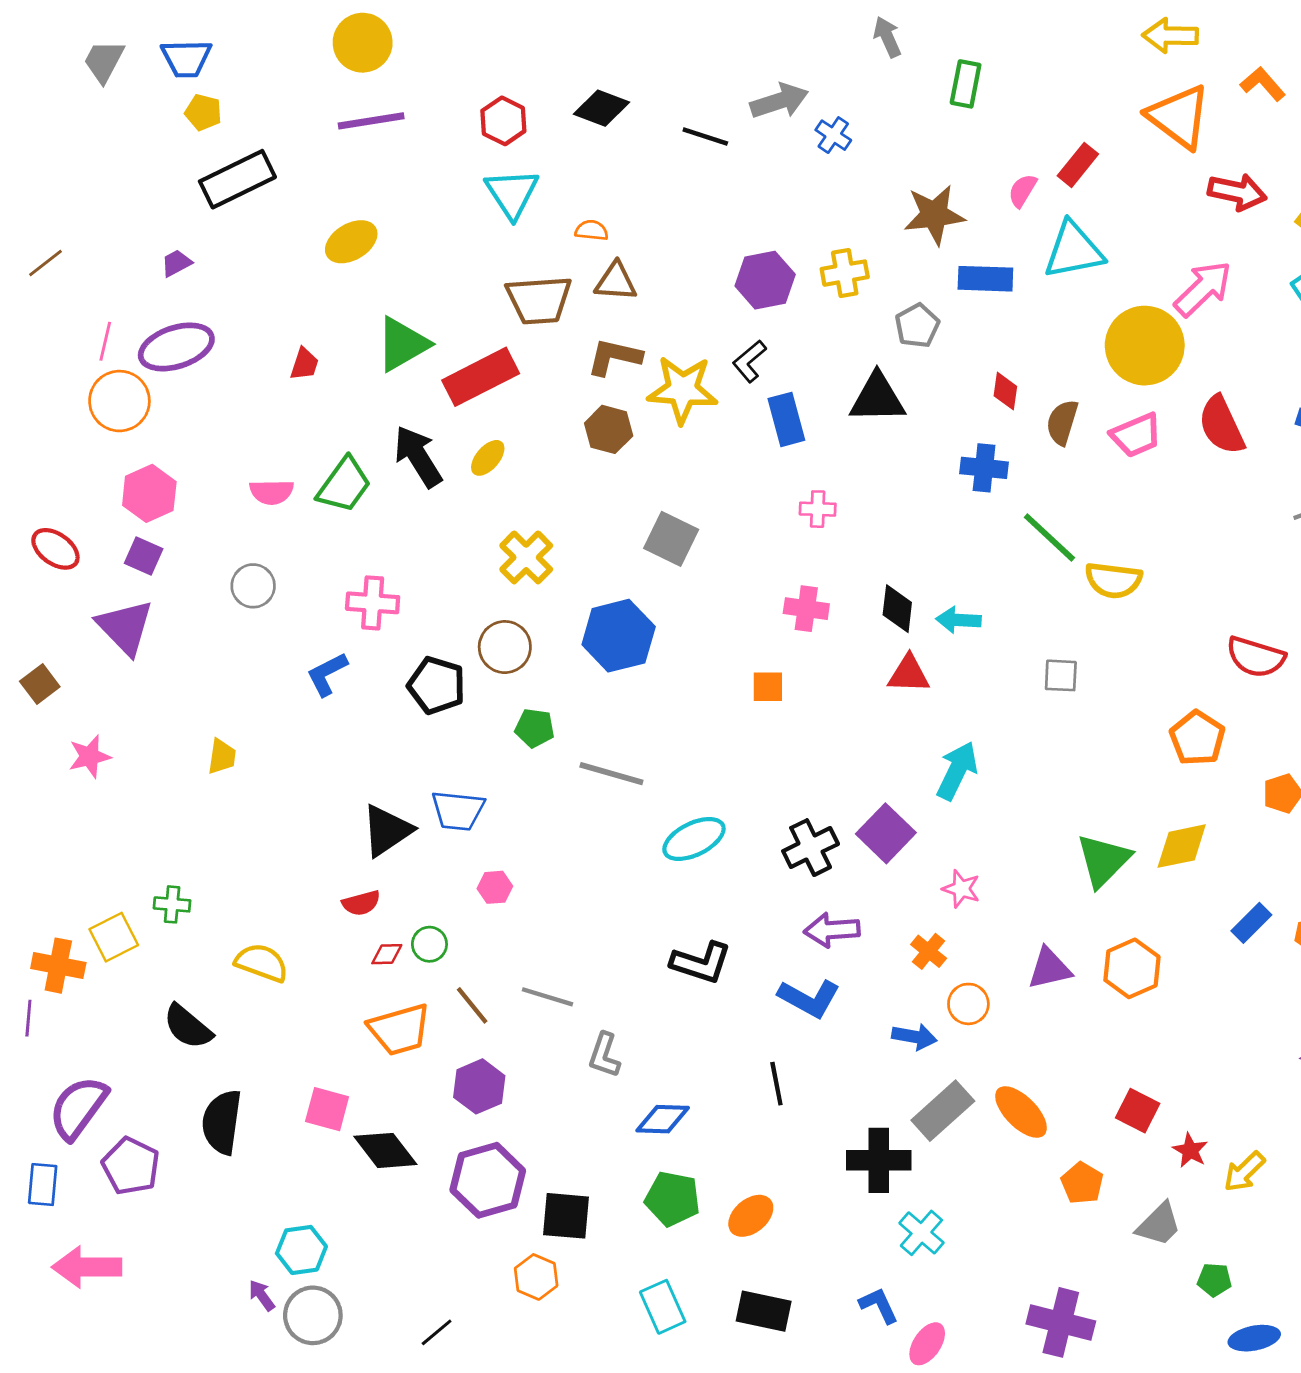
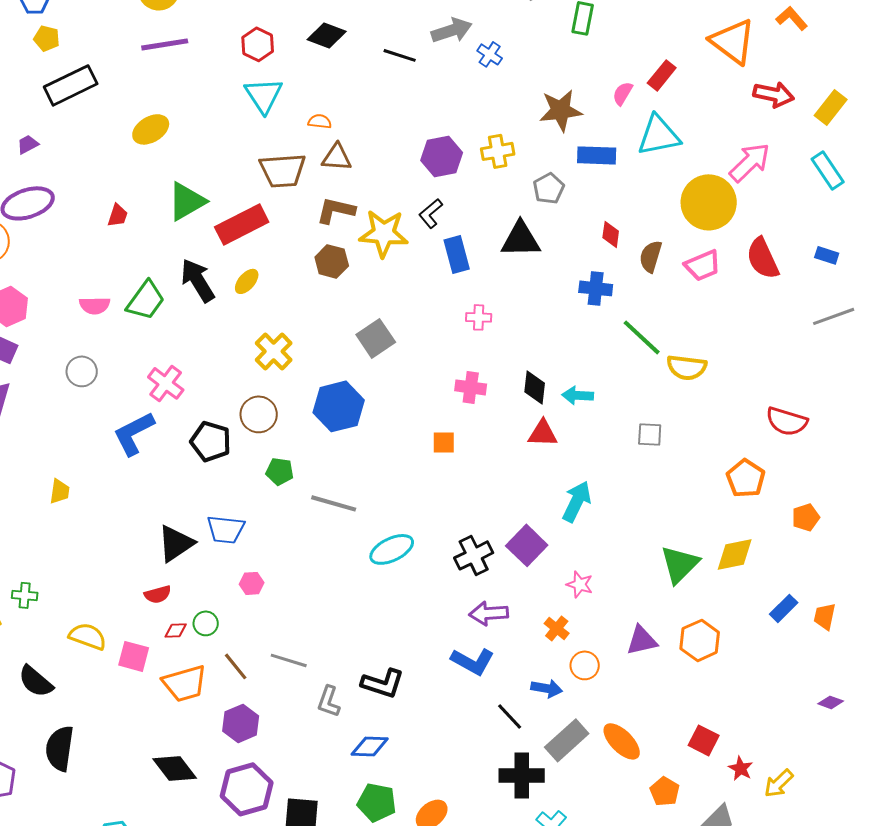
gray square: (671, 539) -> (376, 338), turned 30
pink cross: (373, 603) -> (166, 383), turned 33
blue L-shape: (327, 674) -> (134, 433), size x1.4
black L-shape: (701, 963) -> (383, 683), moved
black line: (776, 1084) -> (510, 716), moved, turned -32
pink square: (327, 1109) -> (134, 656), moved

